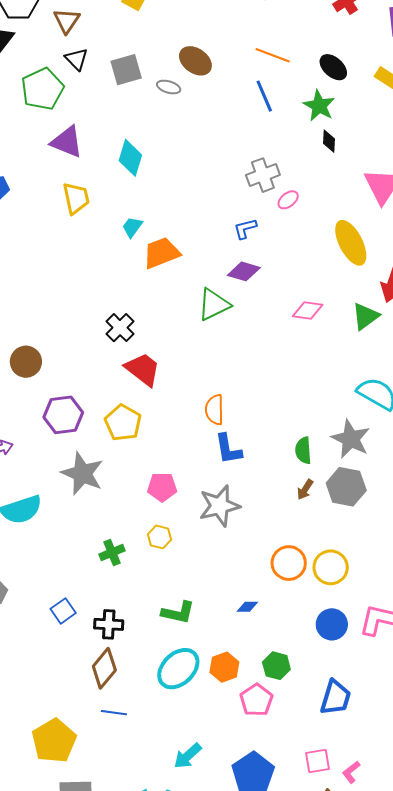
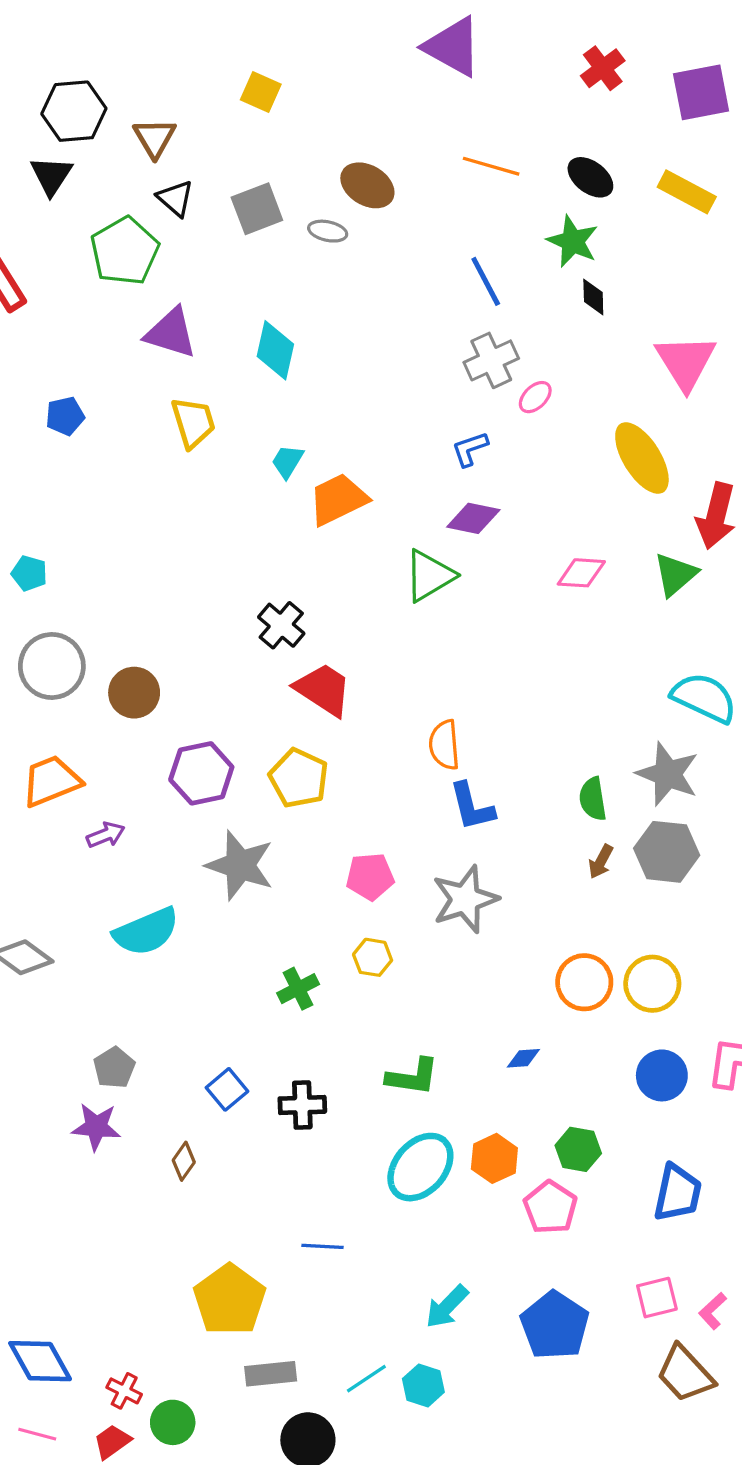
blue line: (264, 96) -> (486, 281), moved
brown diamond: (104, 668) -> (184, 1161), moved, size x0.6

